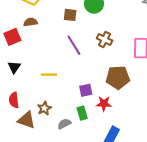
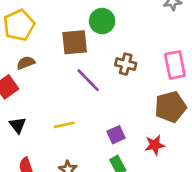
brown square: (70, 15) -> (75, 42), size x1.5
brown pentagon: (118, 77) -> (170, 107), moved
red star: (104, 104) -> (155, 145), moved

